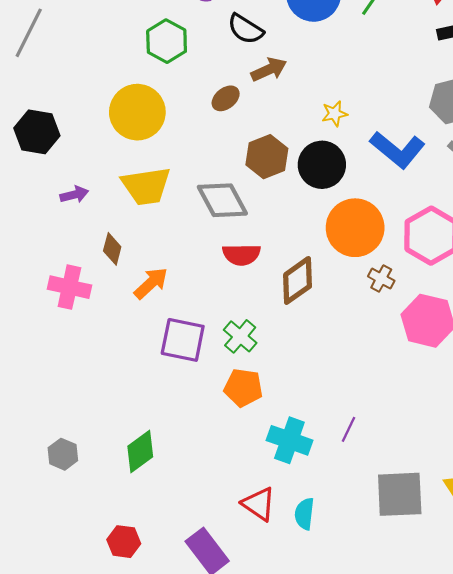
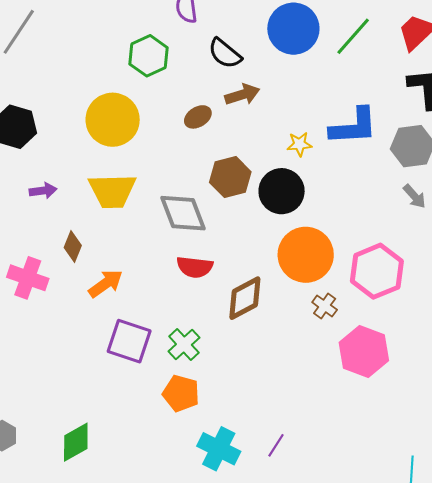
blue L-shape: (397, 150) -> (354, 126), moved, turned -50

